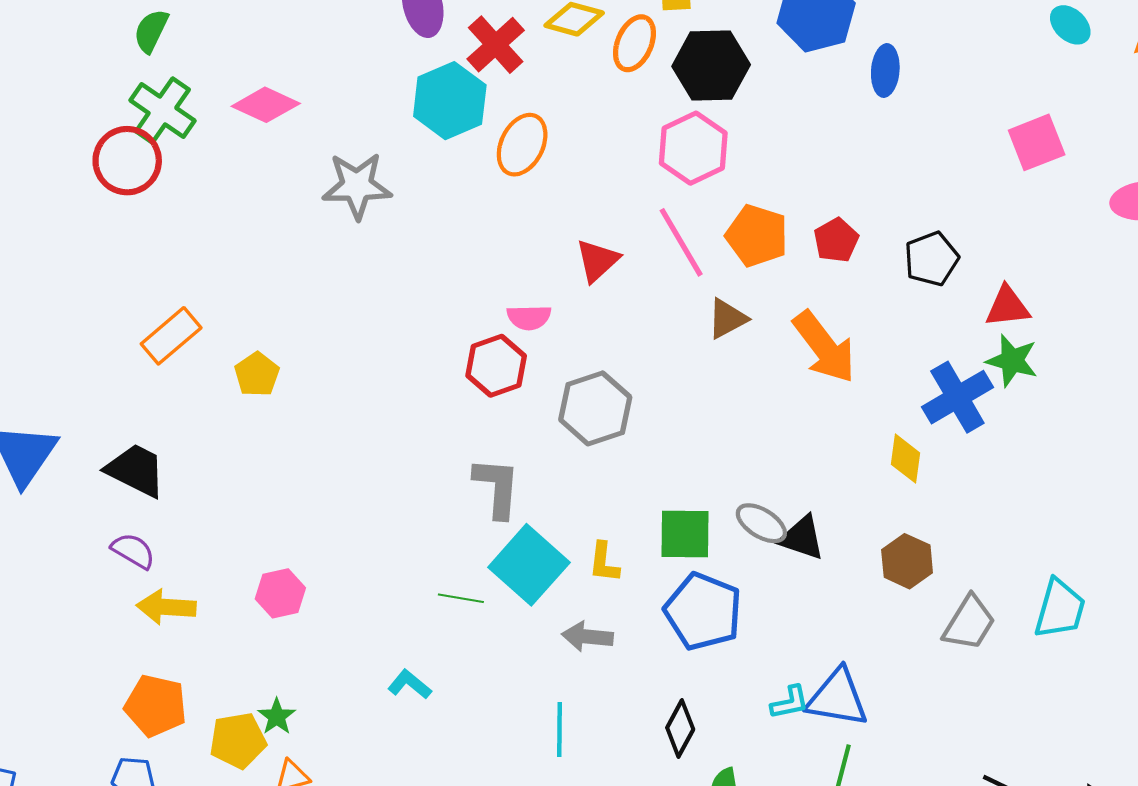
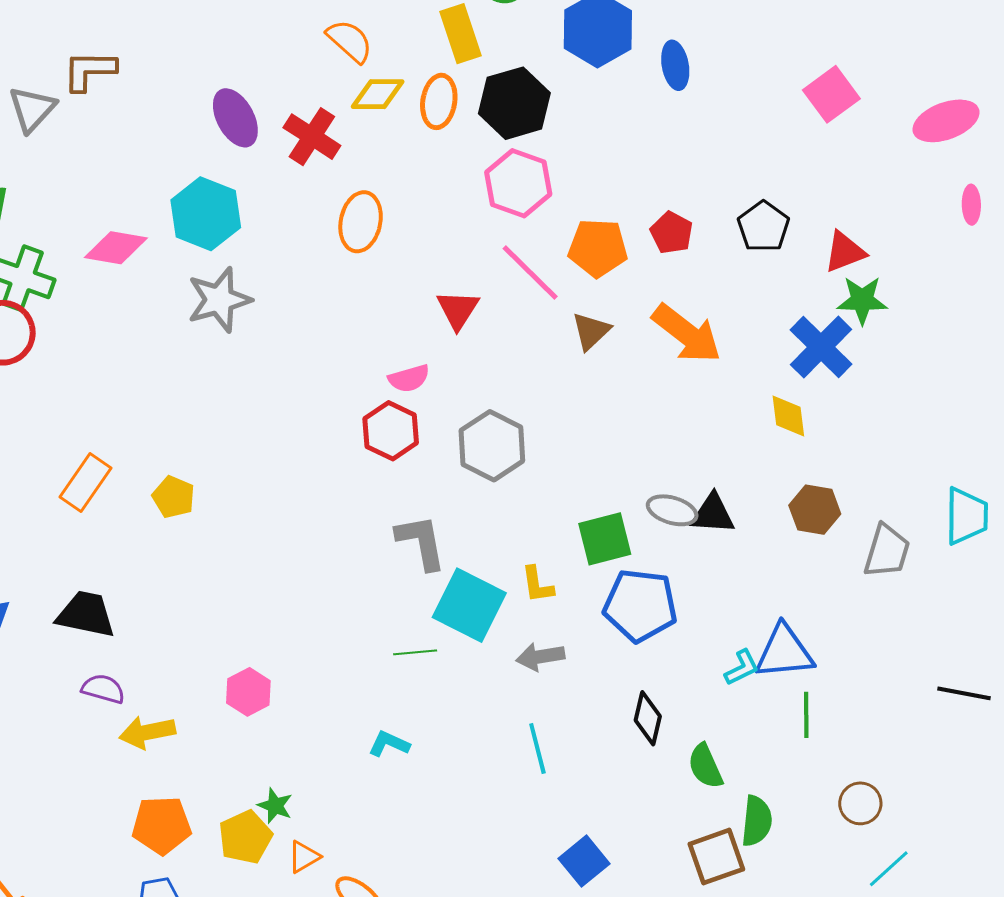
cyan hexagon: (450, 101) -> (206, 214), moved

